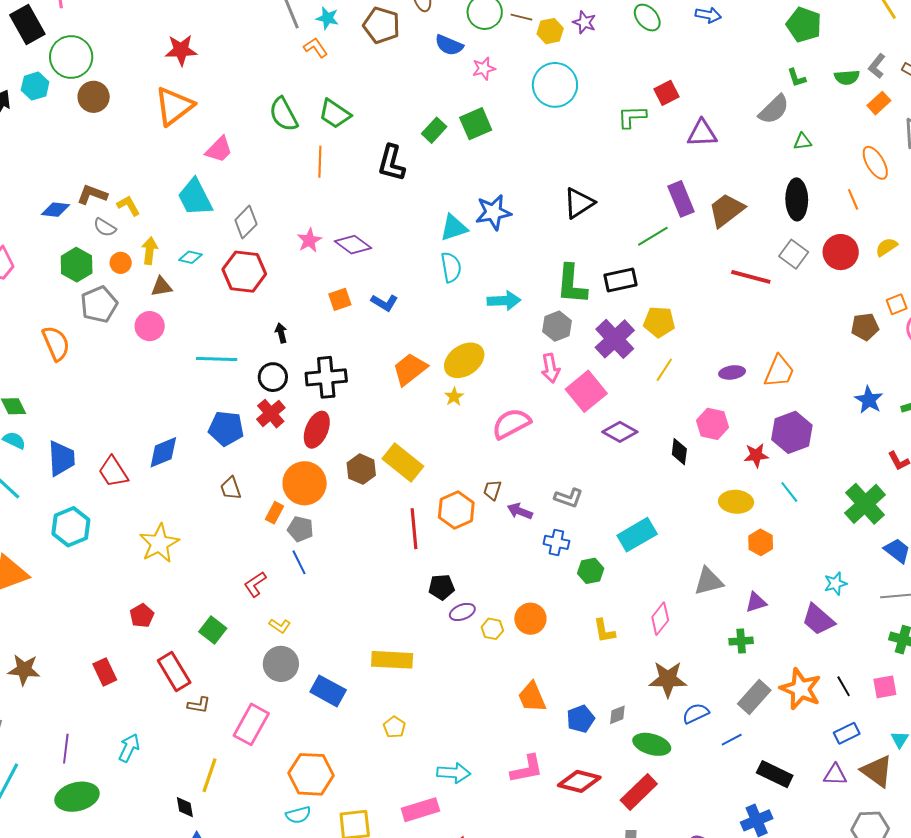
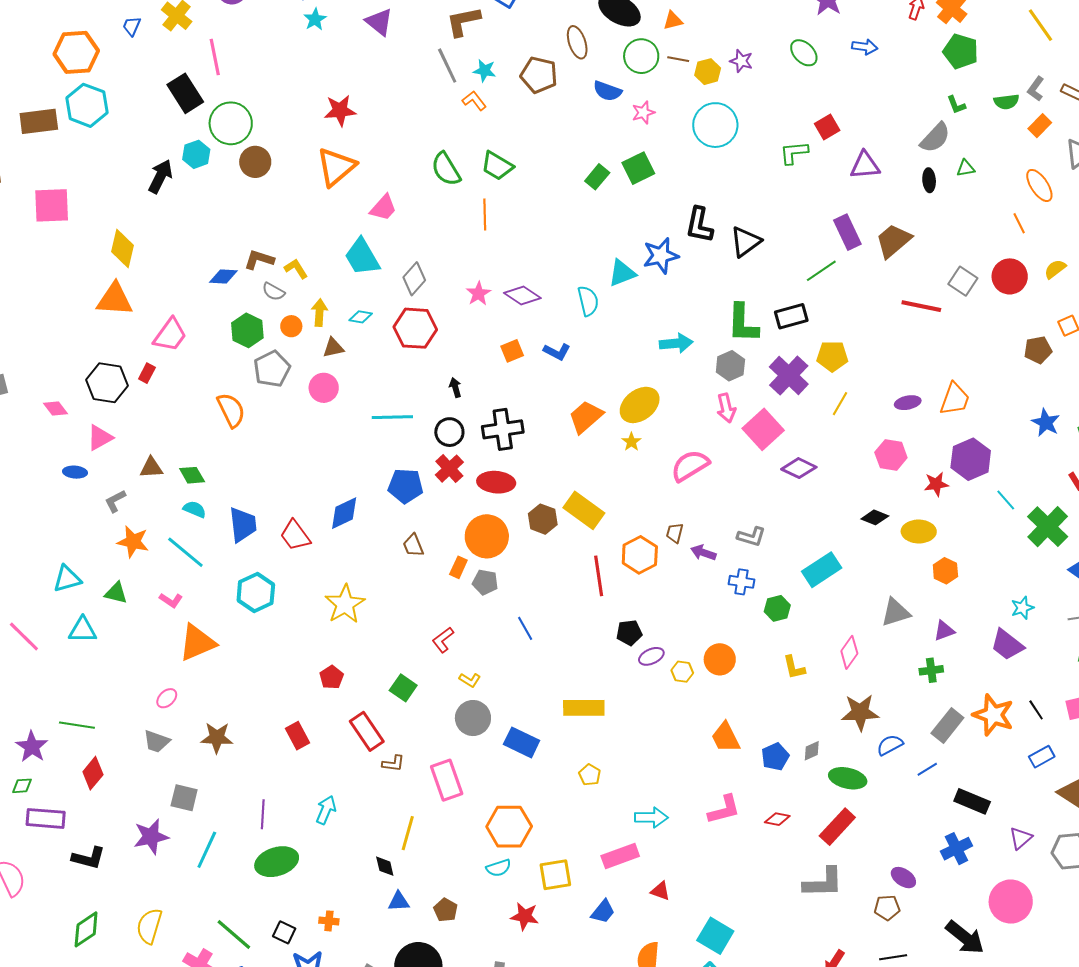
black L-shape: (391, 163) -> (699, 225), moved
black ellipse: (797, 199) -> (929, 180), moved, size x0.6
cyan semicircle: (451, 267) -> (588, 301), moved
red ellipse: (317, 430) -> (496, 482), turned 75
black diamond: (679, 452) -> (875, 517), moved, turned -72
cyan line: (789, 492) -> (1006, 500), moved
blue line: (299, 562) -> (525, 628), moved
pink rectangle: (251, 724) -> (447, 780), turned -45
purple triangle: (835, 775) -> (1021, 838), moved, turned -40
red diamond: (579, 781) -> (777, 819), size x0.6

